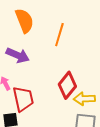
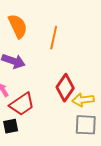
red trapezoid: (23, 99) -> (22, 104), turned 72

